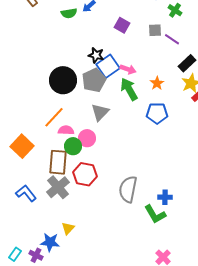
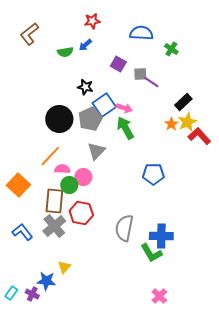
gray square: (155, 30) -> (140, 74), moved
purple line: (172, 39) -> (151, 82), moved
black star: (96, 55) -> (85, 87), moved
orange star: (157, 83) -> (171, 124), moved
blue pentagon: (157, 113) -> (153, 174), moved
blue cross: (165, 197) -> (161, 236), size x1.6

